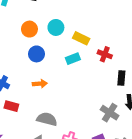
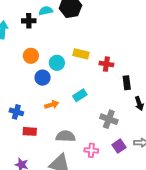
cyan circle: (56, 27) -> (57, 63), moved
cyan rectangle: (73, 59) -> (80, 95), moved
gray cross: (110, 113) -> (109, 119), moved

